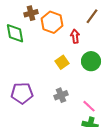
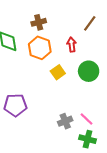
brown cross: (31, 13) -> (39, 22), moved
orange hexagon: (52, 22) -> (40, 48), moved
gray cross: (61, 95) -> (65, 121), moved

